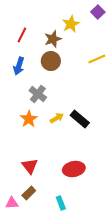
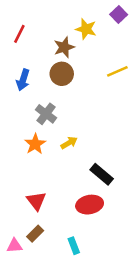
yellow star: (71, 24) -> (86, 29), turned -30
red line: (22, 35) -> (19, 34), moved
black rectangle: (80, 119) -> (102, 174), moved

